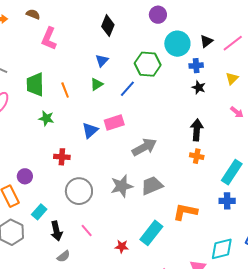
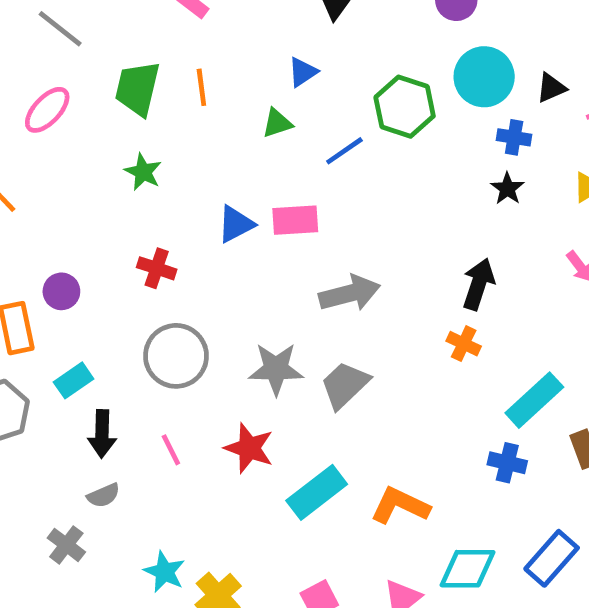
orange line: (65, 90) -> (201, 87), moved
gray trapezoid: (152, 186) -> (345, 385), turned -35
orange L-shape: (185, 212) -> (400, 506), moved
red star: (122, 246) -> (249, 448), moved, size x1.5

